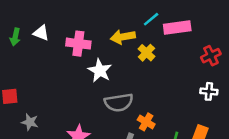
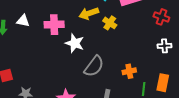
red cross: (211, 56) -> (161, 17), turned -35
gray semicircle: (119, 102) -> (94, 66), turned -35
orange cross: (146, 122) -> (129, 71), moved, turned -32

